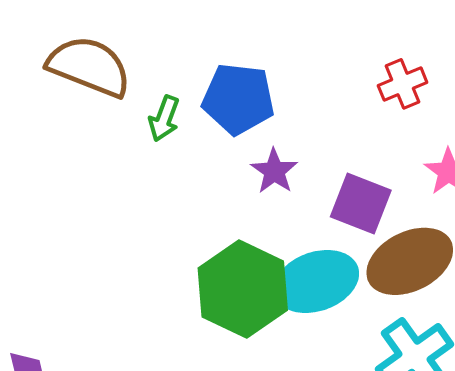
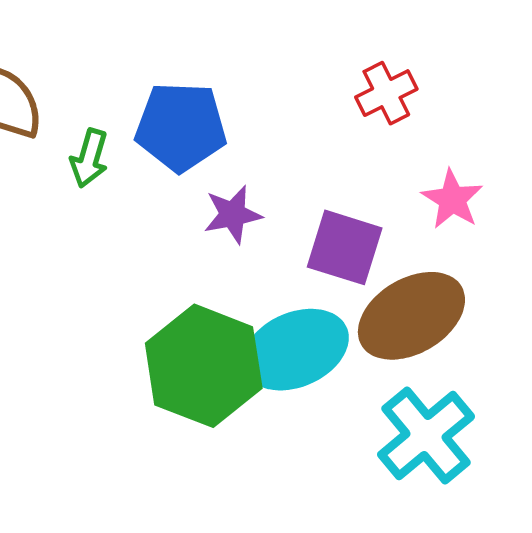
purple star: (274, 171) -> (233, 214), turned 30

